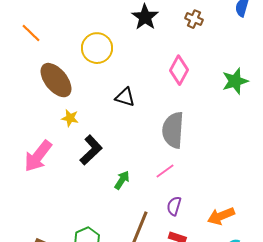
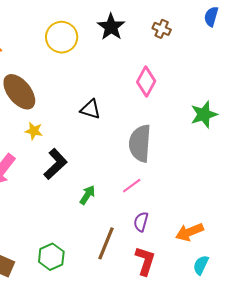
yellow circle: (97, 48) -> (62, 37), moved
green star: (235, 81) -> (204, 114), moved

